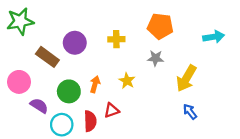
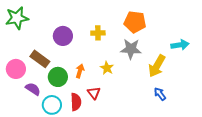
cyan arrow: (214, 37) -> (180, 45), moved
brown rectangle: (47, 57) -> (40, 59), moved
gray star: (155, 58) -> (131, 49), size x1.5
red triangle: (112, 110) -> (94, 93), turned -48

